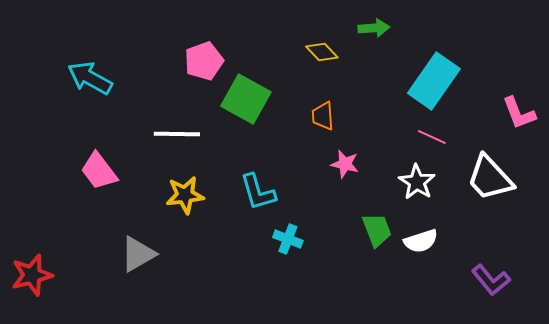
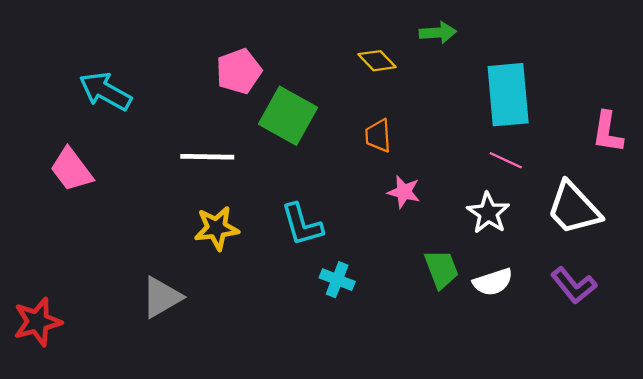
cyan rectangle: (434, 81) -> (508, 95), turned -40
pink L-shape: (519, 113) -> (608, 132), turned 30
pink trapezoid: (99, 171) -> (71, 170), moved
purple L-shape: (491, 280) -> (574, 285), moved

